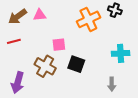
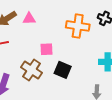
orange cross: (88, 19) -> (78, 26), turned 30

